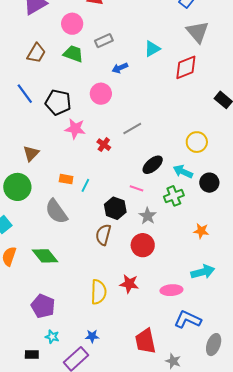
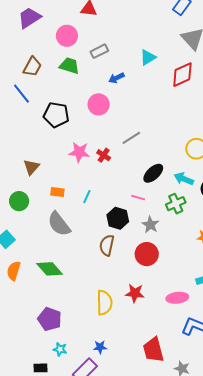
blue line: (25, 94) -> (21, 94), moved
pink star: (75, 129) -> (79, 152), moved
orange rectangle: (66, 179) -> (57, 192), moved
green circle: (17, 187) -> (19, 201), size x0.7

